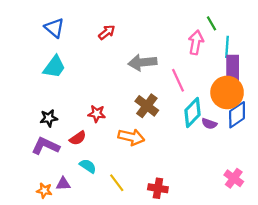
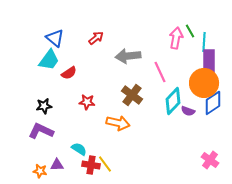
green line: (211, 23) -> (190, 31), moved
blue triangle: (54, 28) -> (55, 38), moved
red arrow: (107, 32) -> (96, 38), moved
red semicircle: (78, 138) -> (69, 73), moved
red cross: (158, 188) -> (91, 165), moved

